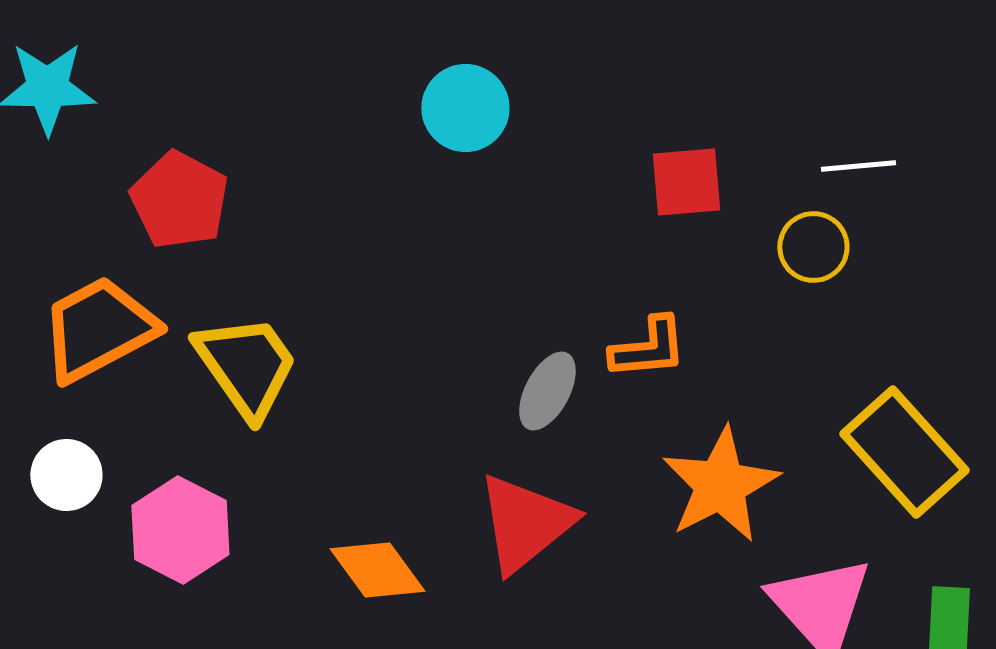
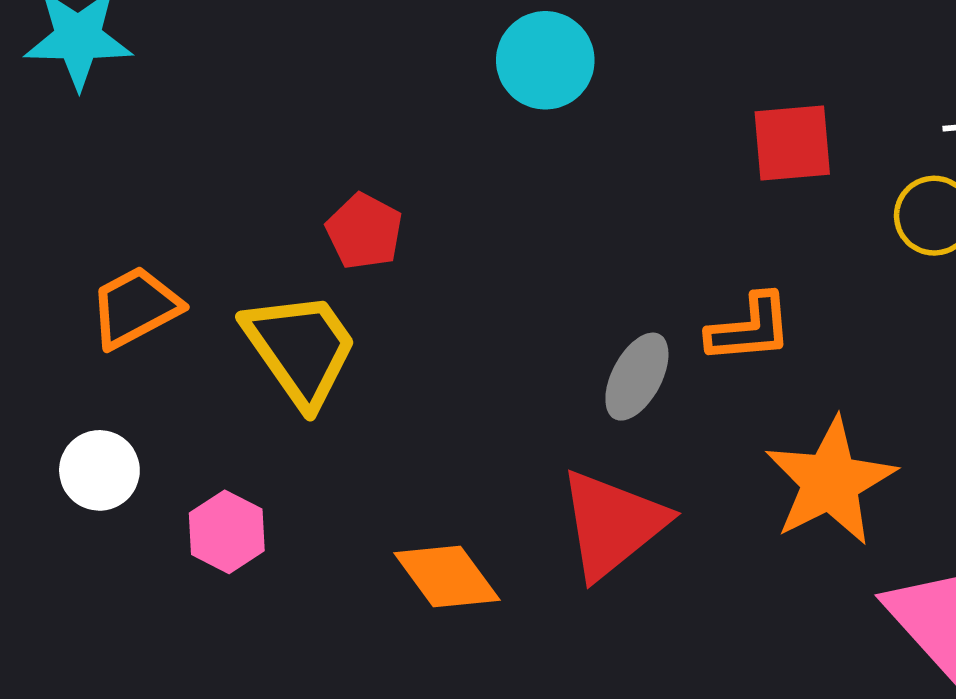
red pentagon: (179, 200) -> (364, 231), moved, size x0.7
orange trapezoid: (98, 329) -> (135, 307), size x0.7
pink hexagon: (180, 530) -> (227, 532), size x0.7

